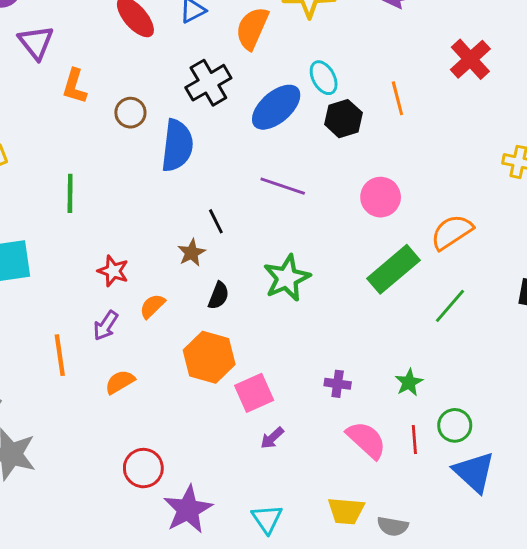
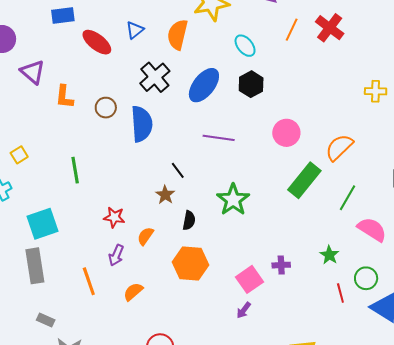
cyan ellipse: (324, 78) -> (245, 46), moved
orange line: (397, 98) -> (292, 30), moved, turned 50
pink square: (254, 393) -> (250, 279), moved
pink semicircle: (366, 440) -> (372, 229), moved

